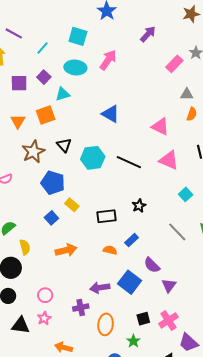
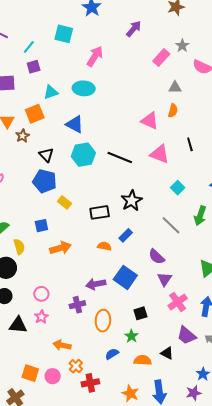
cyan ellipse: (75, 68) -> (84, 88), moved
purple square: (44, 77) -> (34, 67), moved, turned 32
blue triangle: (111, 114) -> (75, 124), moved
orange semicircle: (192, 114) -> (173, 111), moved
black triangle: (64, 145) -> (46, 155), moved
brown star: (33, 152) -> (23, 136), moved, size x0.6
black star: (139, 206) -> (132, 201), size x1.5
blue square: (51, 218) -> (41, 226), moved, turned 32
purple semicircle: (152, 265) -> (157, 257), moved
pink cross: (168, 320) -> (178, 302), moved

